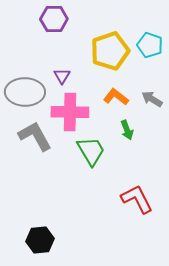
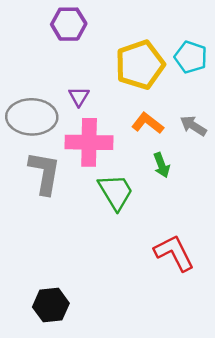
gray L-shape: (35, 136) -> (45, 173), turned 39

